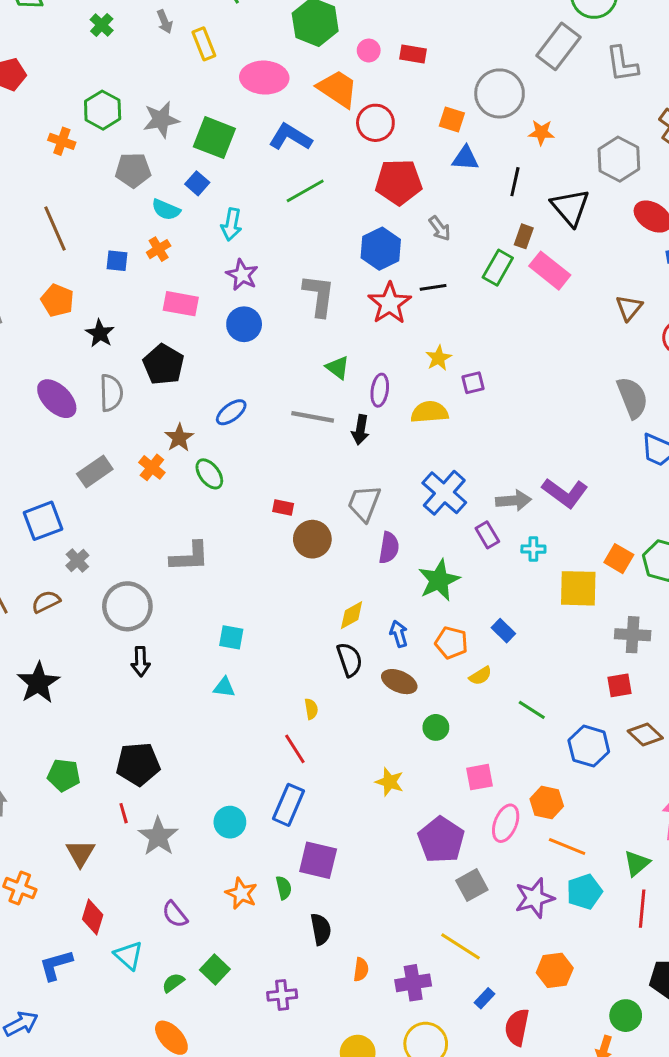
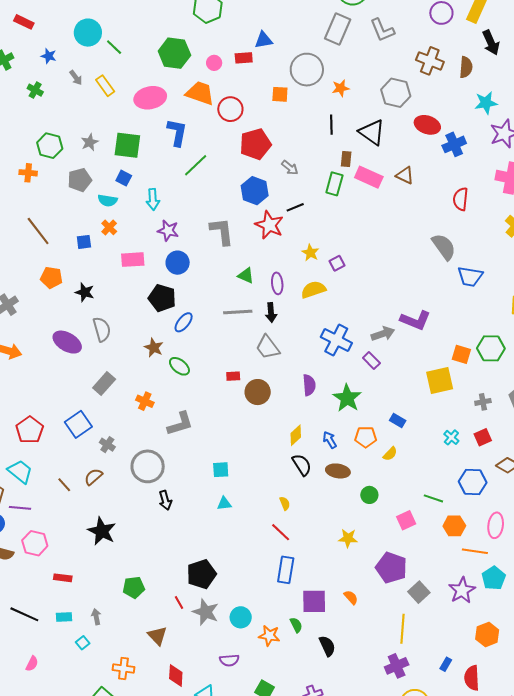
gray star: (161, 120) -> (90, 142), size x0.7
blue L-shape: (290, 137) -> (177, 132), turned 84
blue triangle: (465, 158) -> (263, 40), moved
brown triangle: (629, 308) -> (405, 175), moved, turned -30
black pentagon: (163, 364) -> (162, 298), moved
orange cross: (152, 467) -> (145, 401), moved
gray trapezoid: (364, 503) -> (268, 347), moved, turned -44
cyan cross: (533, 549) -> (451, 437), moved, turned -35
gray cross: (633, 635) -> (483, 402), size x0.7
green line: (532, 710) -> (433, 498), moved
black pentagon: (138, 764) -> (201, 574), moved
cyan circle: (230, 822) -> (241, 617), moved
pink ellipse: (506, 823) -> (496, 525), moved
purple semicircle: (175, 914) -> (229, 660), turned -42
yellow line: (460, 946) -> (403, 629), moved, turned 76
orange semicircle: (361, 969) -> (351, 597), moved, turned -35

